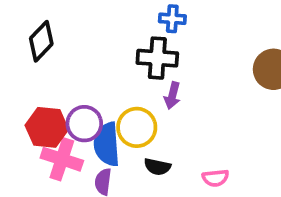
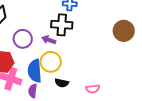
purple arrow: (172, 96) -> (49, 40), moved, turned 96
purple circle: (84, 124) -> (23, 39), moved

